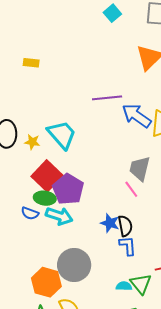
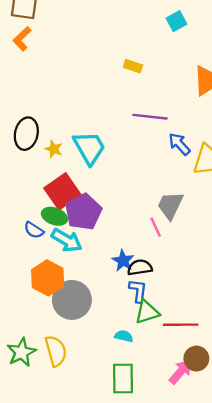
yellow rectangle: (31, 63) -> (133, 66), moved
blue arrow: (137, 116) -> (179, 144), size x0.7
black semicircle: (125, 226) -> (140, 267), turned -100
orange hexagon: (46, 282) -> (48, 278), moved
green triangle: (141, 284) -> (147, 312), moved, turned 40

